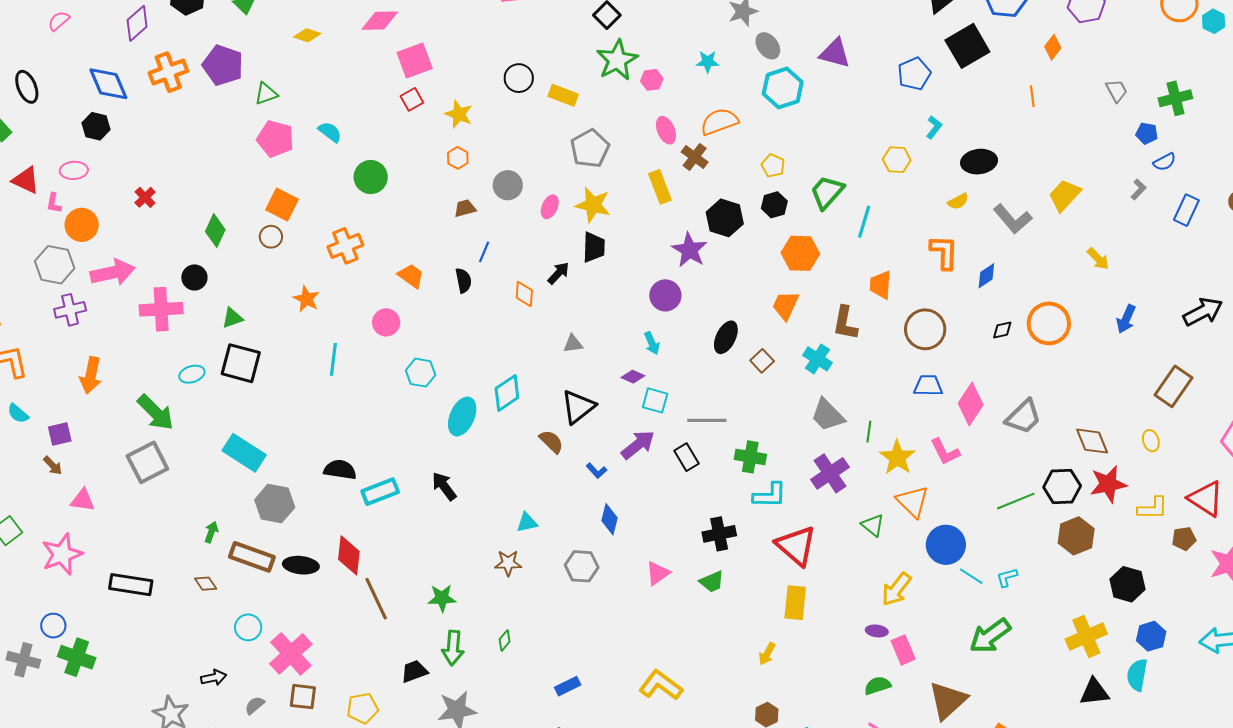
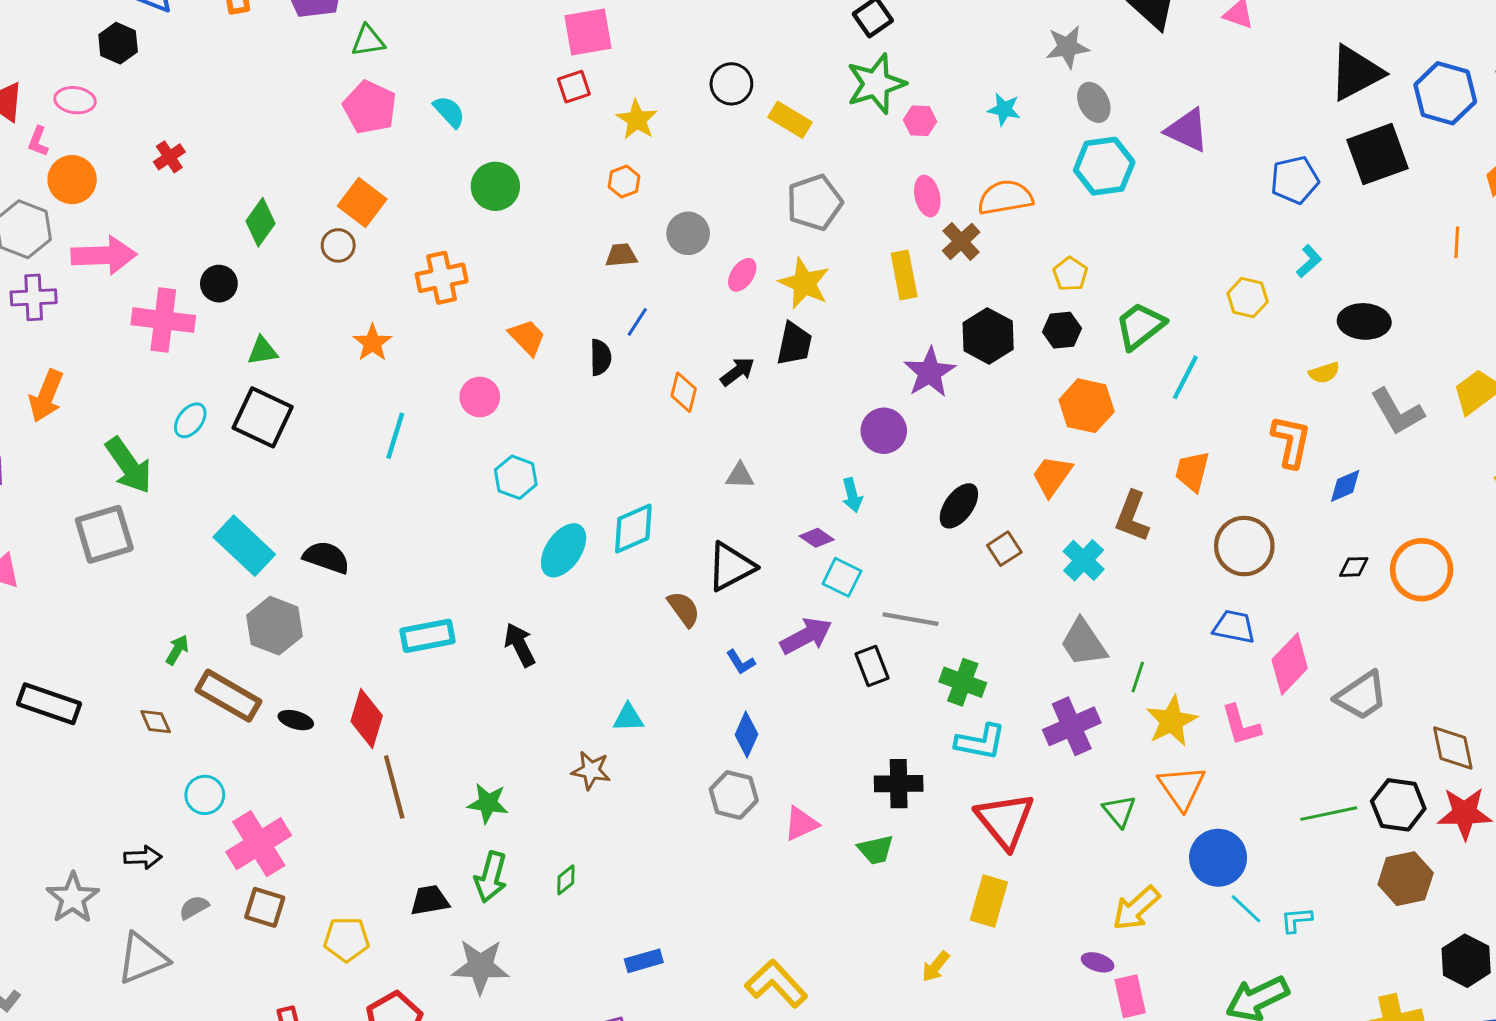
cyan ellipse: (192, 374) -> (190, 420), turned -45
black semicircle: (340, 470) -> (326, 557), moved
black ellipse: (301, 565) -> (296, 720), size x0.7
gray hexagon: (582, 566) -> (734, 795), moved

